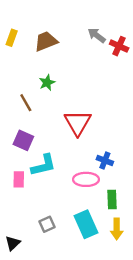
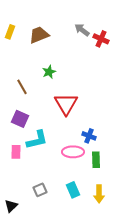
green star: (47, 83) -> (49, 72), moved
green rectangle: (112, 199) -> (96, 160), moved
cyan rectangle: (86, 224) -> (73, 190), size x0.7

